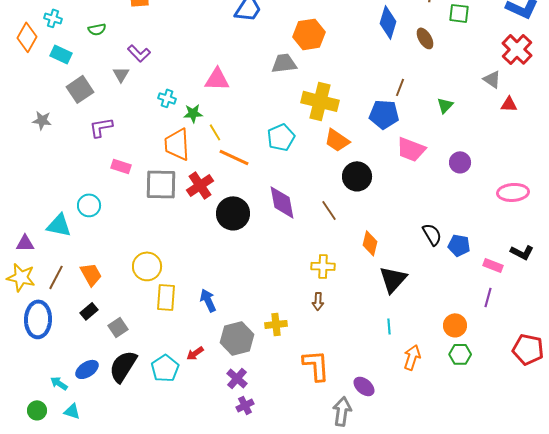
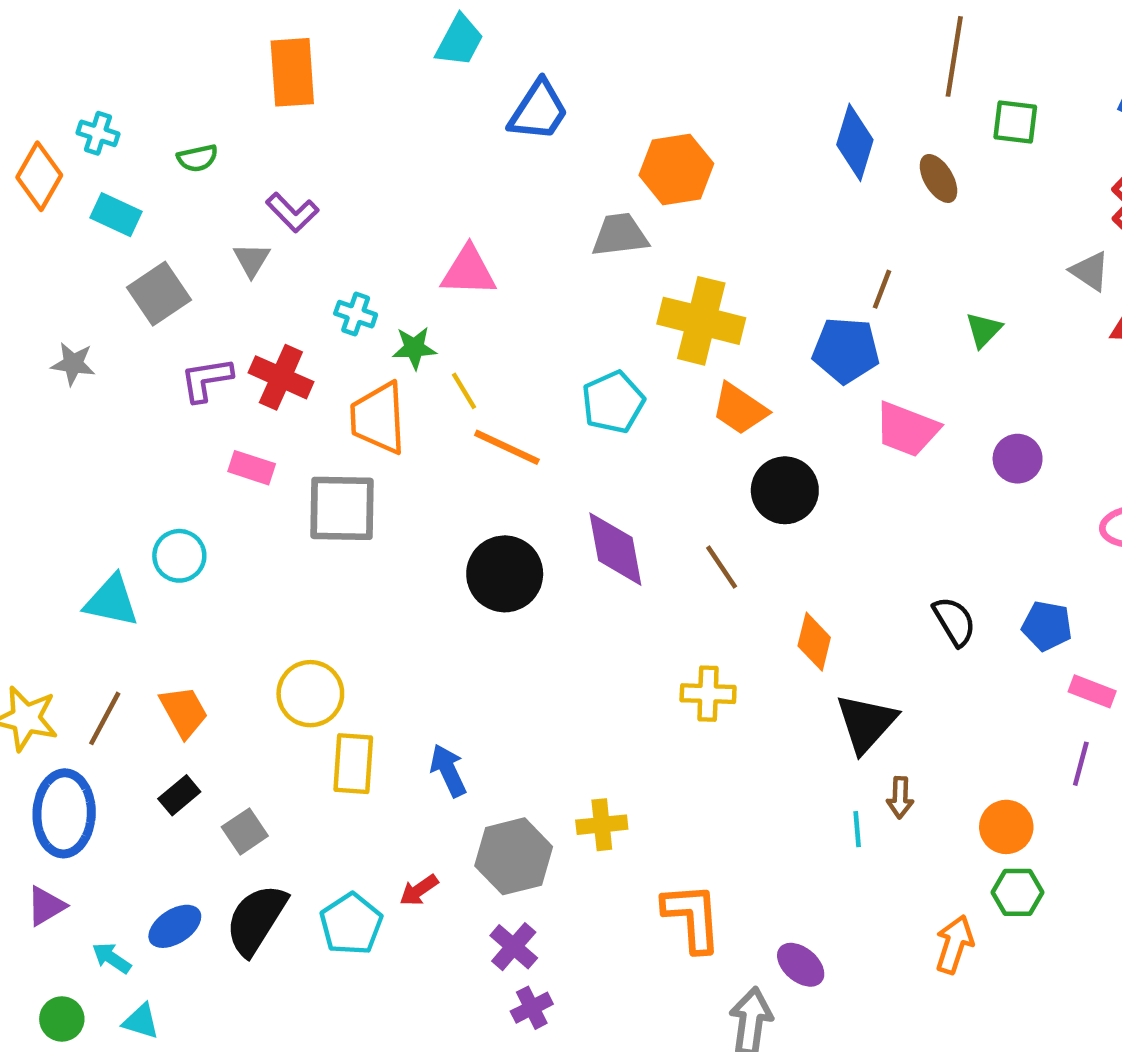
red cross: (200, 185) -> (281, 377), moved, turned -32
purple triangle: (25, 243) -> (46, 906), moved, turned -30
blue pentagon: (459, 245) -> (1047, 626), moved
brown arrow: (318, 301) -> (900, 798), moved
orange arrow: (412, 357) -> (954, 944), moved

